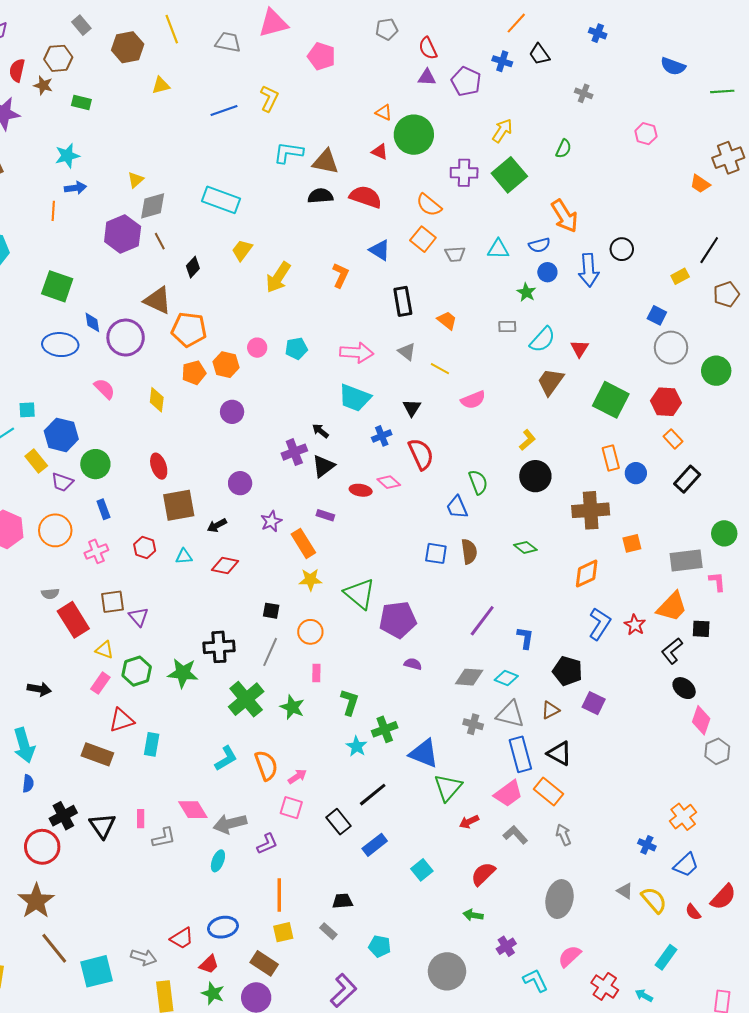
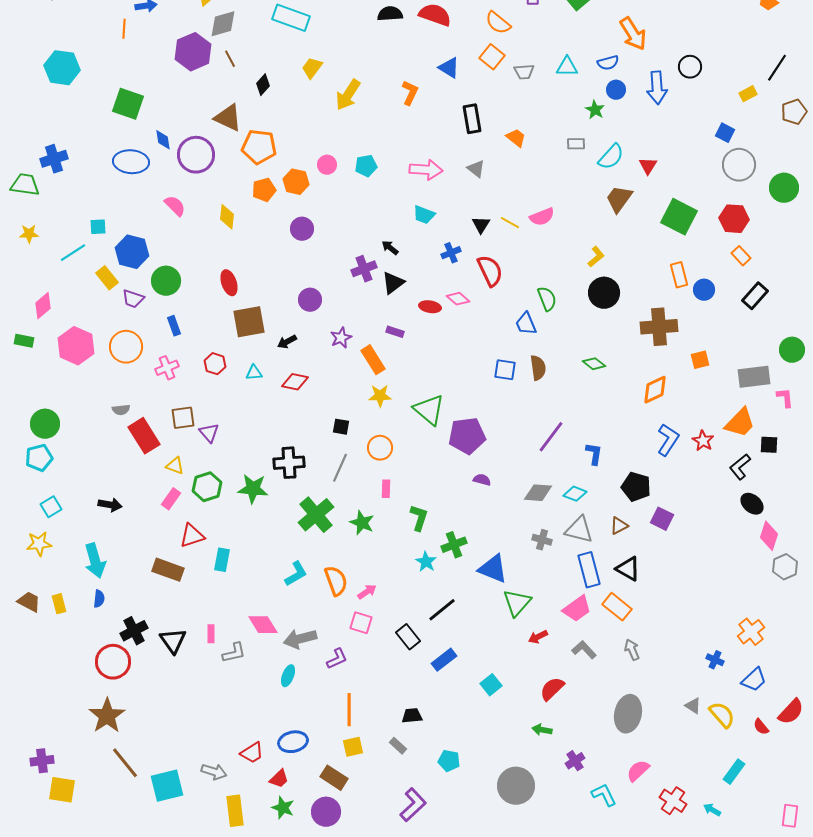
yellow line: (440, 369) -> (510, 223), moved
cyan trapezoid: (355, 398) -> (424, 215), size x0.7

